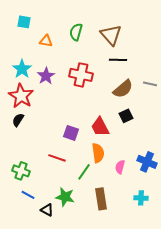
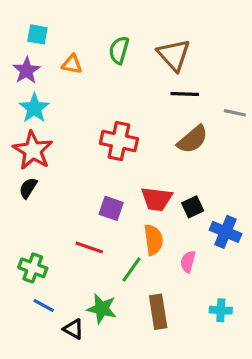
red cross: (81, 75) -> (119, 141), moved
purple star: (46, 76) -> (27, 71), moved
gray line: (150, 84) -> (235, 113), moved
black square: (126, 116) -> (193, 207), moved
red trapezoid: (100, 127) -> (157, 199), turned -55
blue cross: (147, 162) -> (225, 232), moved

